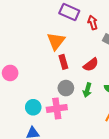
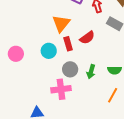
red semicircle: (91, 65) -> (87, 38), moved
cyan circle: (33, 107) -> (49, 51), moved

